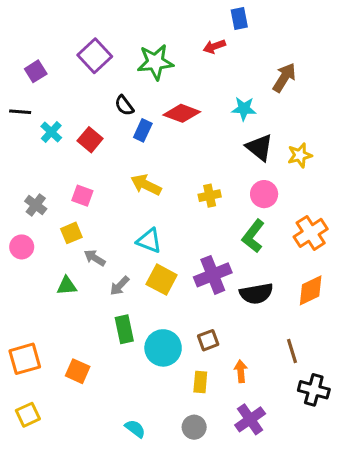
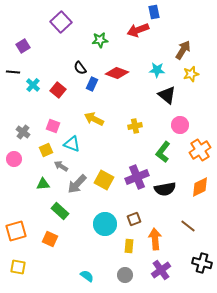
red arrow: (214, 46) -> (138, 30), size x1.5
purple square: (95, 56) -> (61, 22), moved
green star: (155, 62) -> (100, 40), size x0.7
yellow star: (300, 155) -> (191, 74), moved
pink circle: (264, 194) -> (180, 125), moved
cyan triangle: (149, 241) -> (72, 144), moved
gray arrow: (120, 286) -> (77, 184), size x1.5
green rectangle: (124, 329) -> (60, 211), moved, turned -36
brown line: (292, 351) -> (188, 226), turned -35
orange arrow: (241, 371) -> (155, 239), size x1.5
black cross: (314, 390) -> (202, 263), moved
yellow square: (28, 415) -> (18, 267), turned 35

